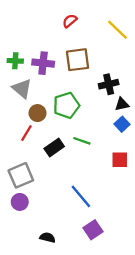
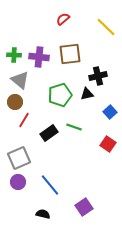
black triangle: (122, 104) -> (87, 94), moved
brown circle: (38, 113) -> (15, 102), moved
red square: (120, 160) -> (108, 144), turned 35
blue line: (81, 196) -> (50, 185), moved

